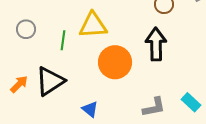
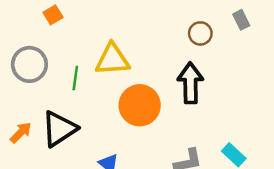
gray circle: (26, 29) -> (29, 64), size x1.5

